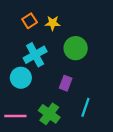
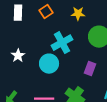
orange square: (30, 21) -> (46, 12), moved

